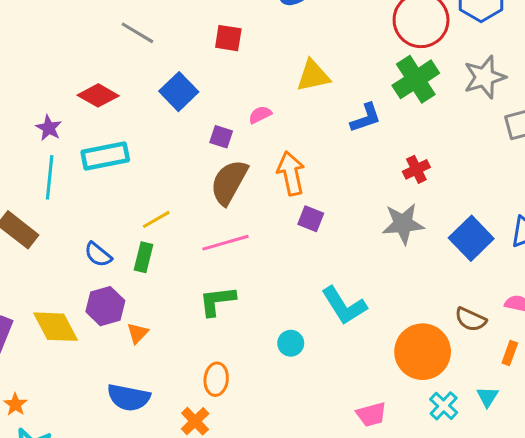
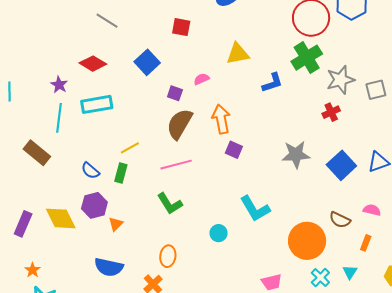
gray line: (137, 33) -> (107, 21), moved
gray star: (485, 77) -> (340, 80), moved
red cross: (416, 169) -> (331, 112), moved
green L-shape: (217, 301) -> (170, 204), turned -116

